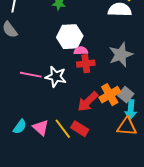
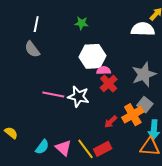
red cross: (86, 64) -> (109, 83), turned -36
gray square: (126, 95) -> (145, 105), moved
red arrow: (88, 102) -> (111, 122), size x0.6
red rectangle: (80, 129) -> (103, 149), turned -60

